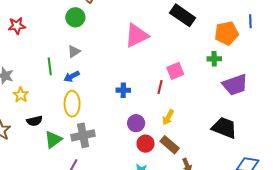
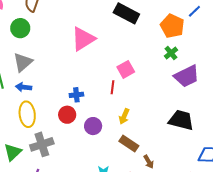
blue line: (250, 21) -> (194, 11), turned 56
orange pentagon: (227, 33) -> (172, 26), turned -30
gray triangle: (74, 51) -> (23, 62), size x1.5
green cross: (214, 59) -> (171, 53), moved, turned -32
blue arrow: (72, 76) -> (24, 87), turned 42
red circle: (145, 144) -> (67, 115), moved

